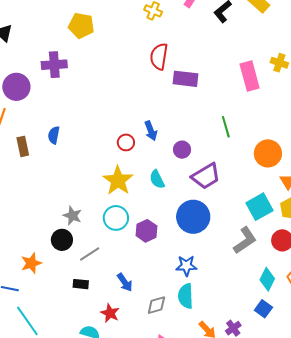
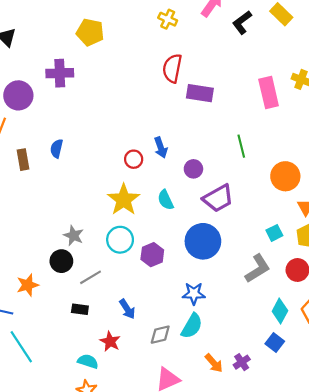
cyan square: (260, 207) -> (274, 233), size x0.6
cyan semicircle: (186, 296) -> (192, 326), turned -150

